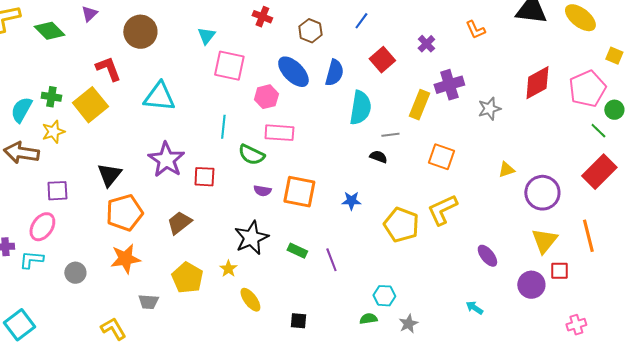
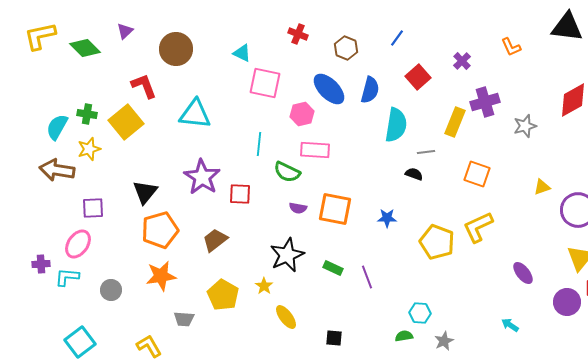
cyan triangle: (206, 36) -> (242, 53), turned -42
cyan square: (19, 325) -> (80, 342), moved

